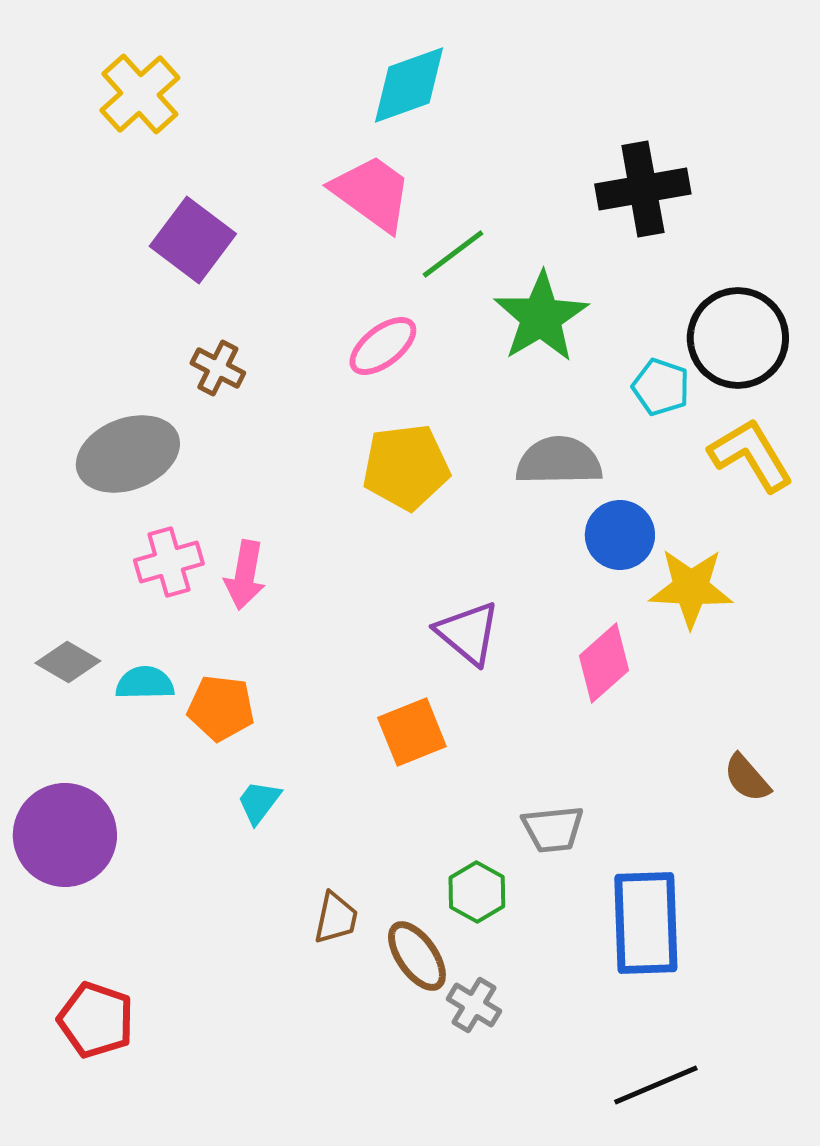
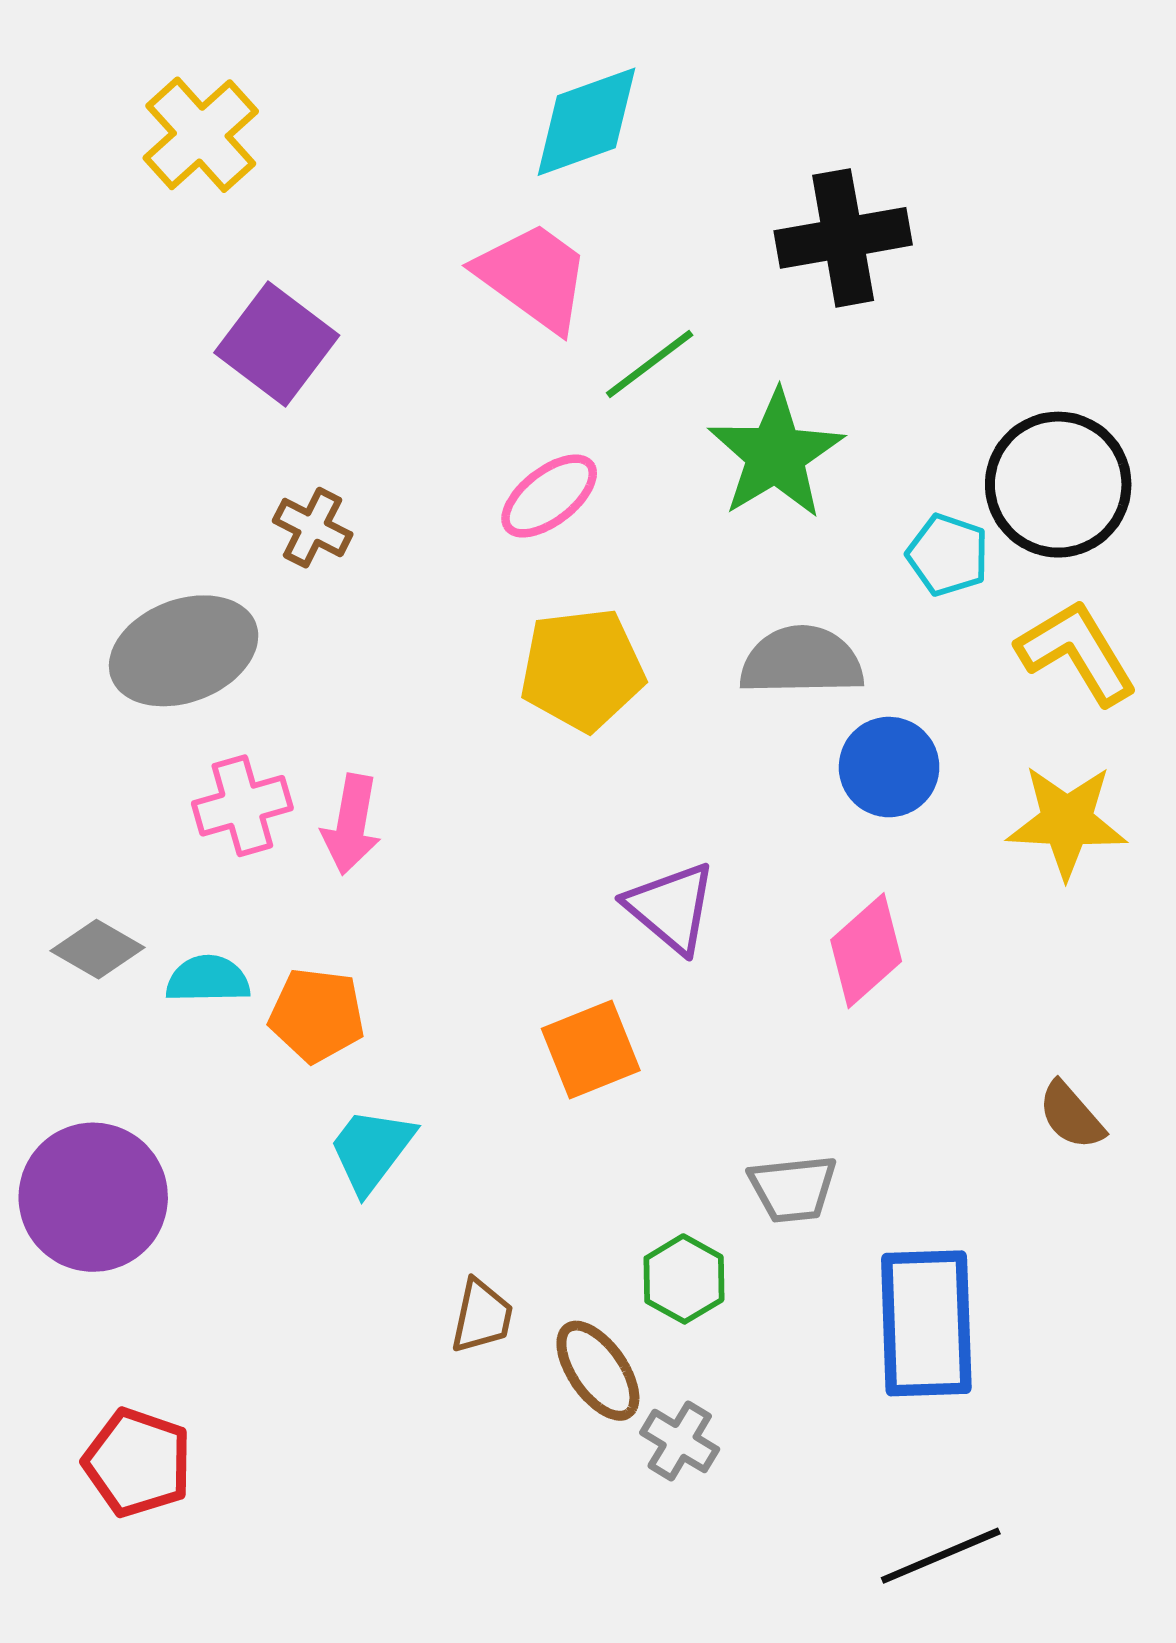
black cross: (643, 189) -> (843, 238), moved
yellow star: (691, 588) -> (1067, 822), moved
cyan trapezoid: (259, 802) -> (371, 1150), size x1.4

